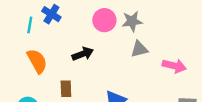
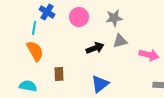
pink circle: (104, 20) -> (79, 17), moved
cyan line: (30, 25) -> (34, 28), moved
black arrow: (83, 54) -> (95, 48), moved

